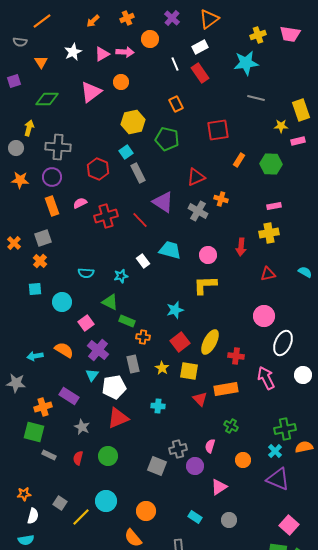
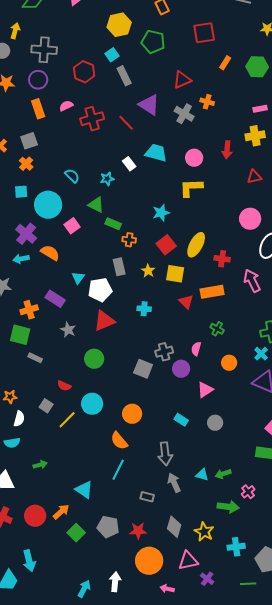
cyan semicircle: (86, 273) -> (72, 176), turned -140
cyan circle: (62, 302) -> (48, 205), size x1.4
purple cross: (98, 350) -> (26, 234), moved
red semicircle: (78, 458) -> (64, 386), moved, turned -80

